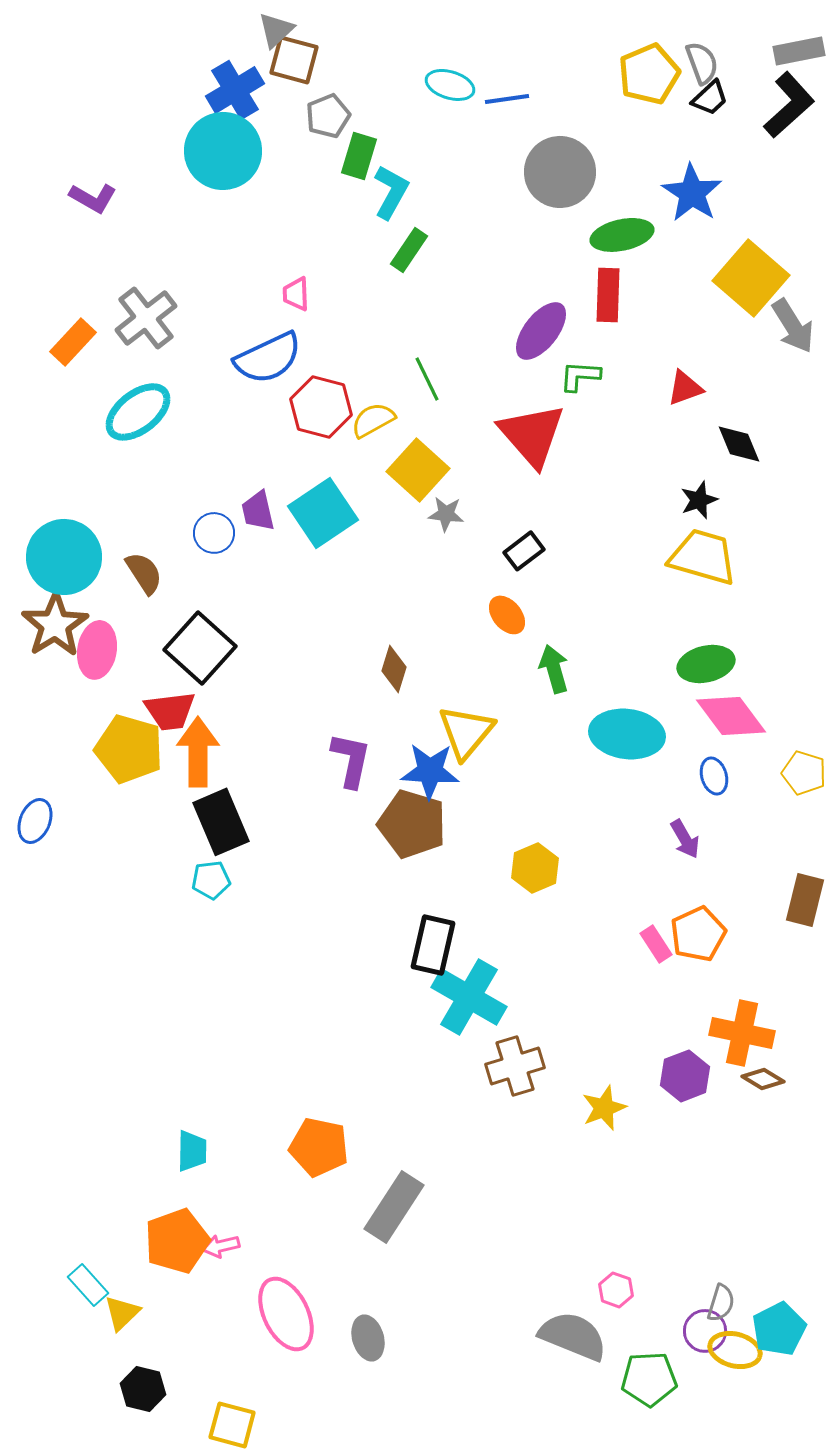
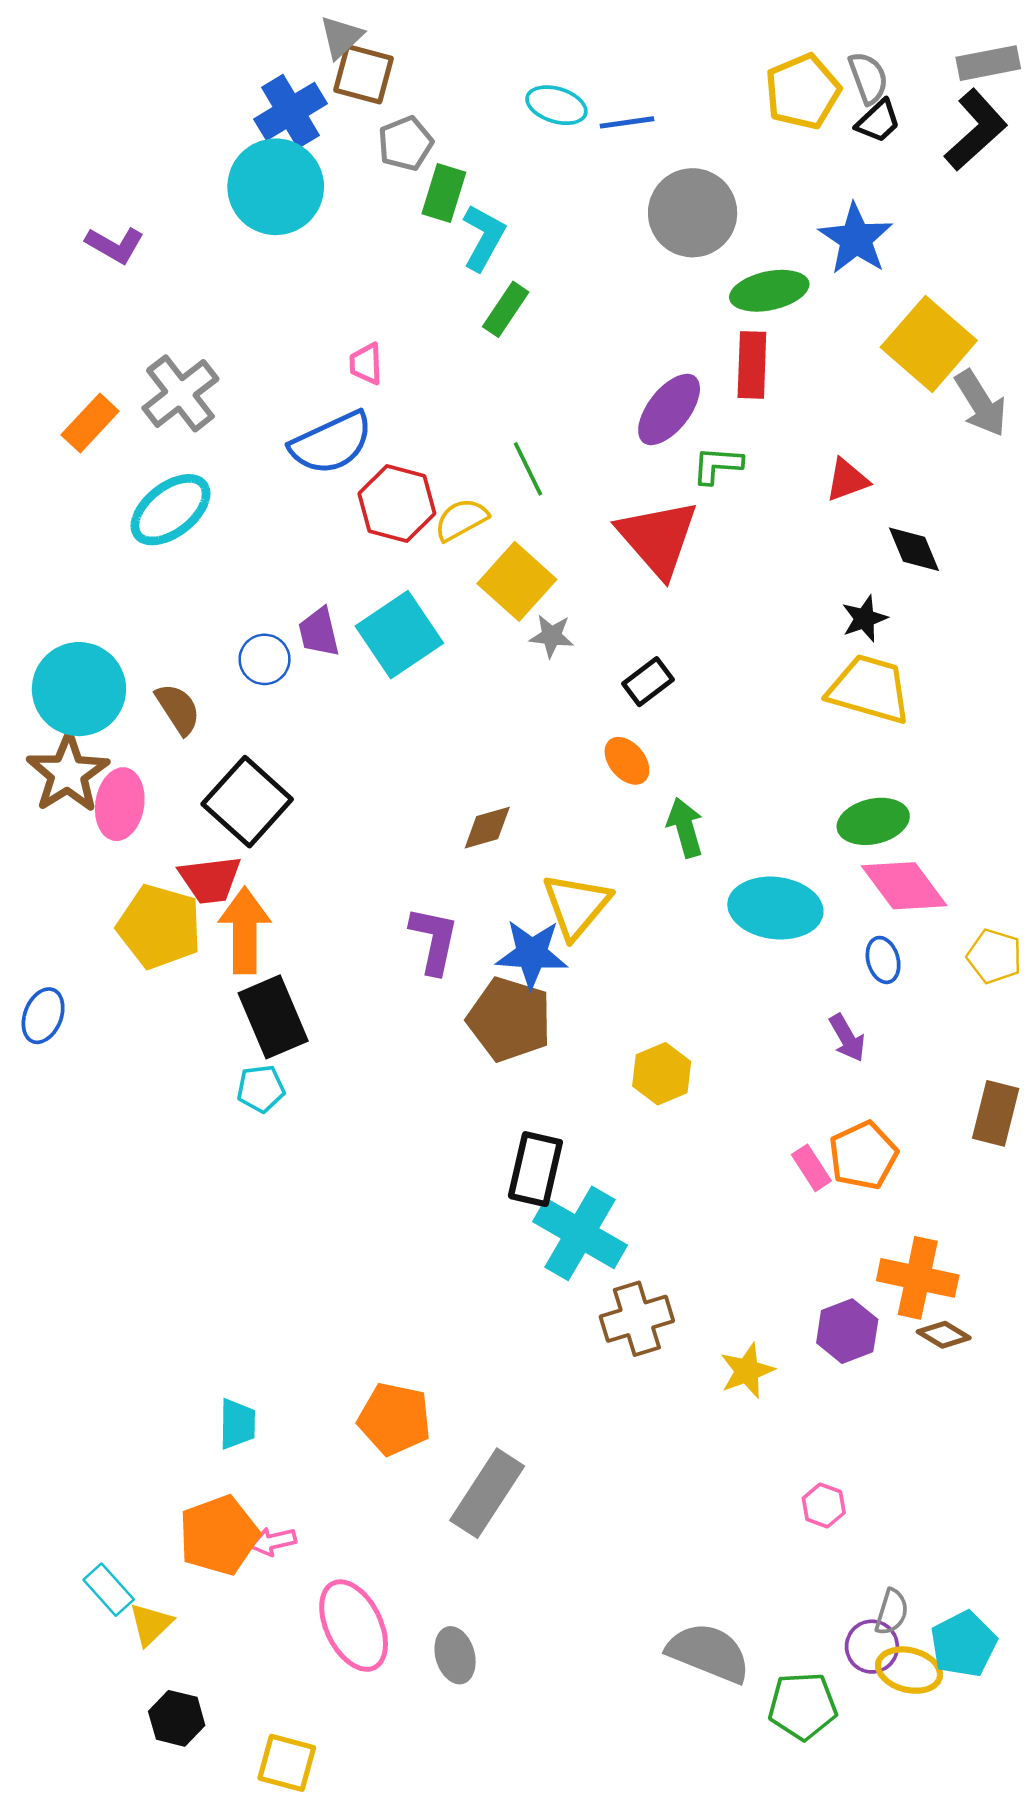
brown diamond: (394, 669) -> (487, 828), turned 57
pink hexagon: (616, 1290) -> (824, 1506), moved

